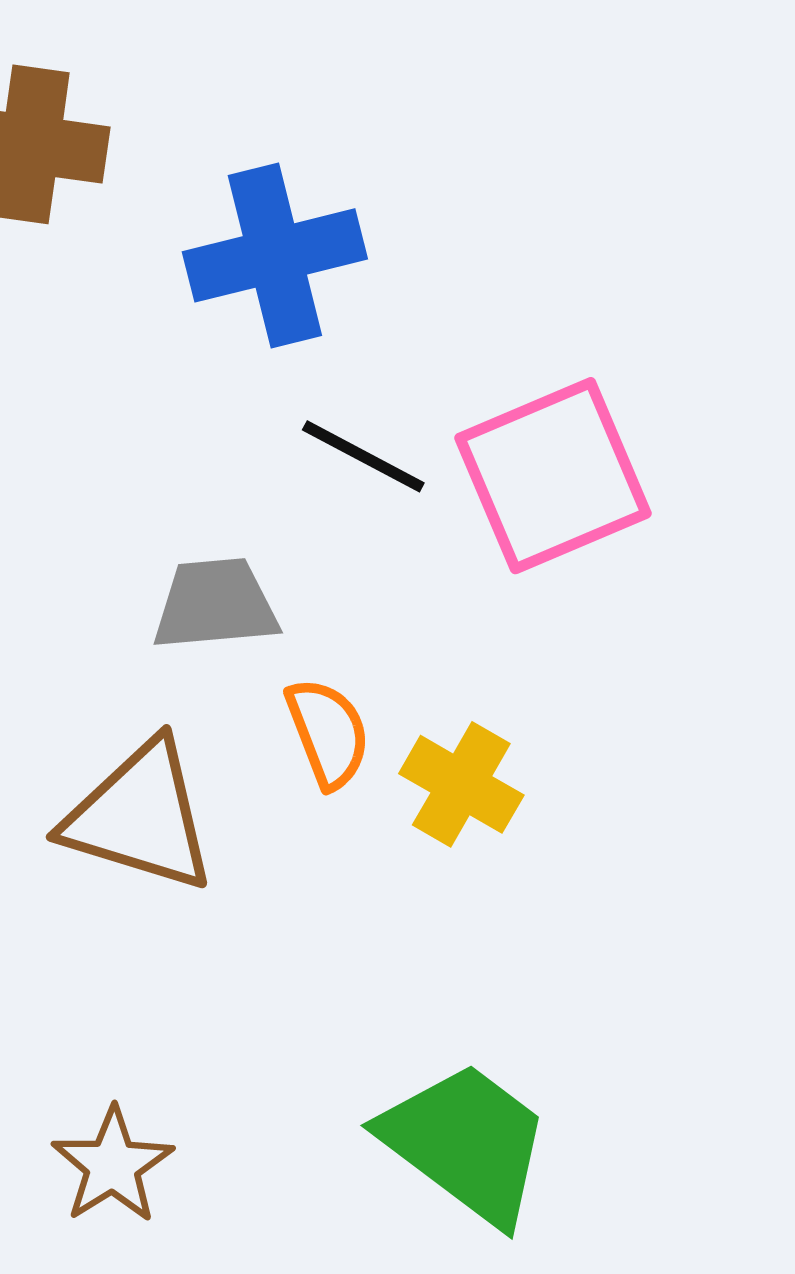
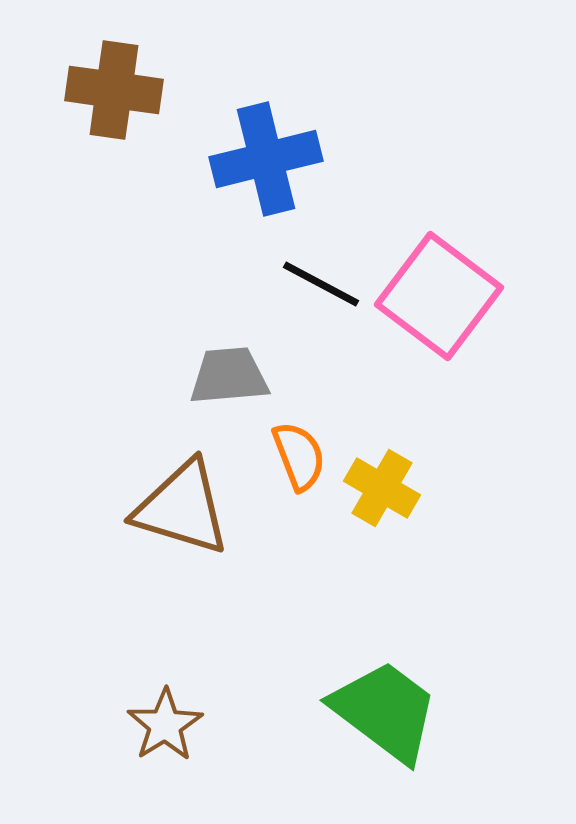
pink square: (553, 476) -> (439, 296), turned -30

